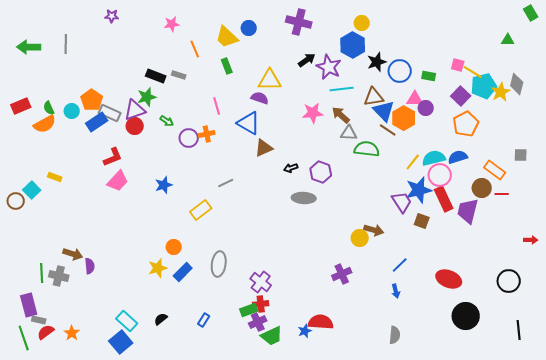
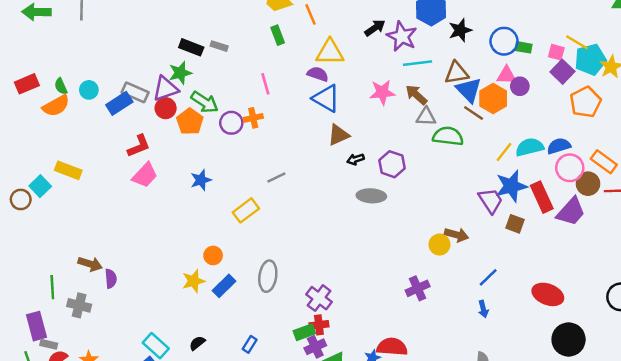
orange line: (195, 49) -> (310, 14), moved
pink square: (458, 65) -> (556, 52), moved
blue circle: (400, 71) -> (504, 41), moved
orange pentagon: (92, 100) -> (190, 122), moved
green arrow: (167, 121) -> (205, 102), size x1.6
blue triangle: (249, 123) -> (326, 98), moved
orange pentagon: (466, 124) -> (586, 102), moved
brown triangle: (264, 148) -> (338, 135), moved
pink circle: (440, 175) -> (570, 168), moved
yellow rectangle: (55, 177) -> (68, 170), size x1.5
purple trapezoid: (468, 211) -> (571, 212), turned -152
gray cross: (59, 276) -> (79, 305), moved

